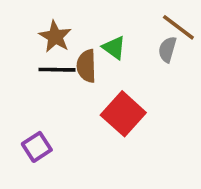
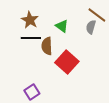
brown semicircle: (86, 66) -> (47, 46), moved
purple square: (37, 147) -> (32, 92), moved

